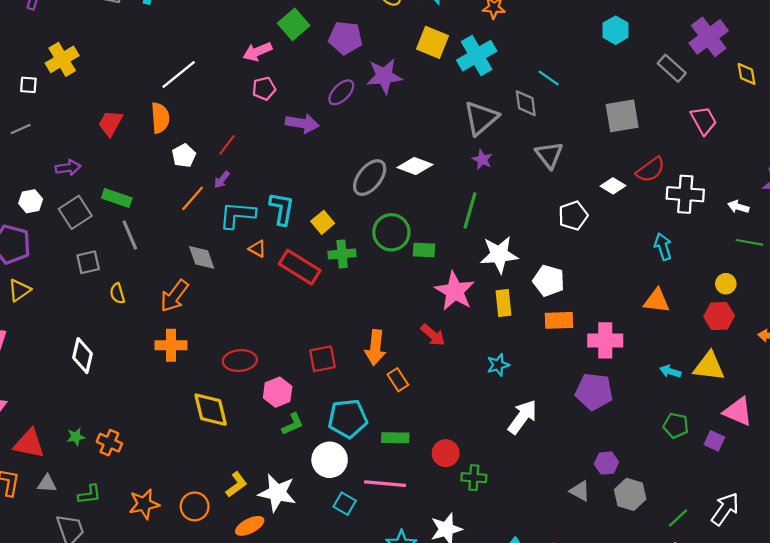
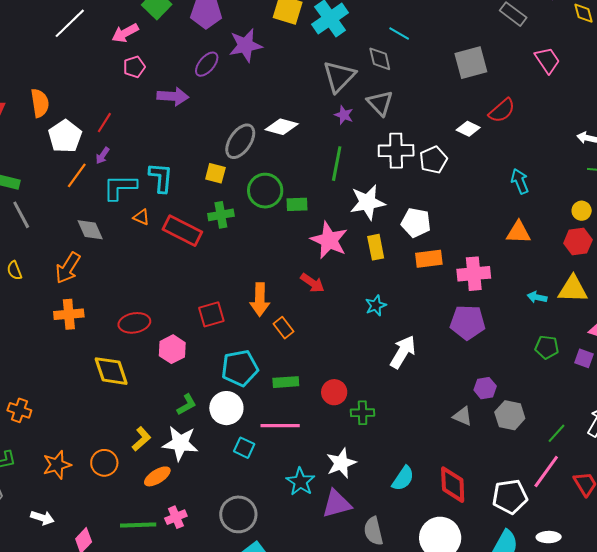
white line: (179, 75) -> (70, 23), moved
gray triangle: (549, 155) -> (380, 103), moved
white pentagon: (184, 156) -> (65, 136), size x1.5
white cross: (685, 194) -> (396, 151), moved
yellow square: (323, 222) -> (215, 173), moved, turned -30
green L-shape: (293, 424) -> (187, 405), moved

